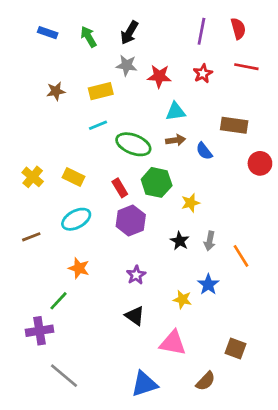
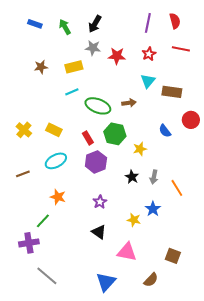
cyan triangle: (176, 112) -> (148, 81), moved, turned -42
blue semicircle: (204, 151) -> (165, 131), moved
blue triangle: (144, 384) -> (106, 282), turned -30

